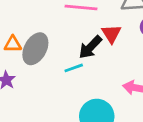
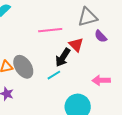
gray ellipse: (35, 49) -> (23, 67), turned -50

